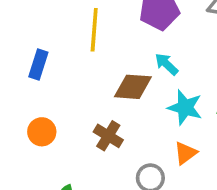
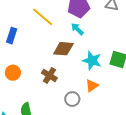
yellow line: (94, 30) -> (43, 17), turned -55
cyan arrow: (166, 64) -> (77, 29), moved

